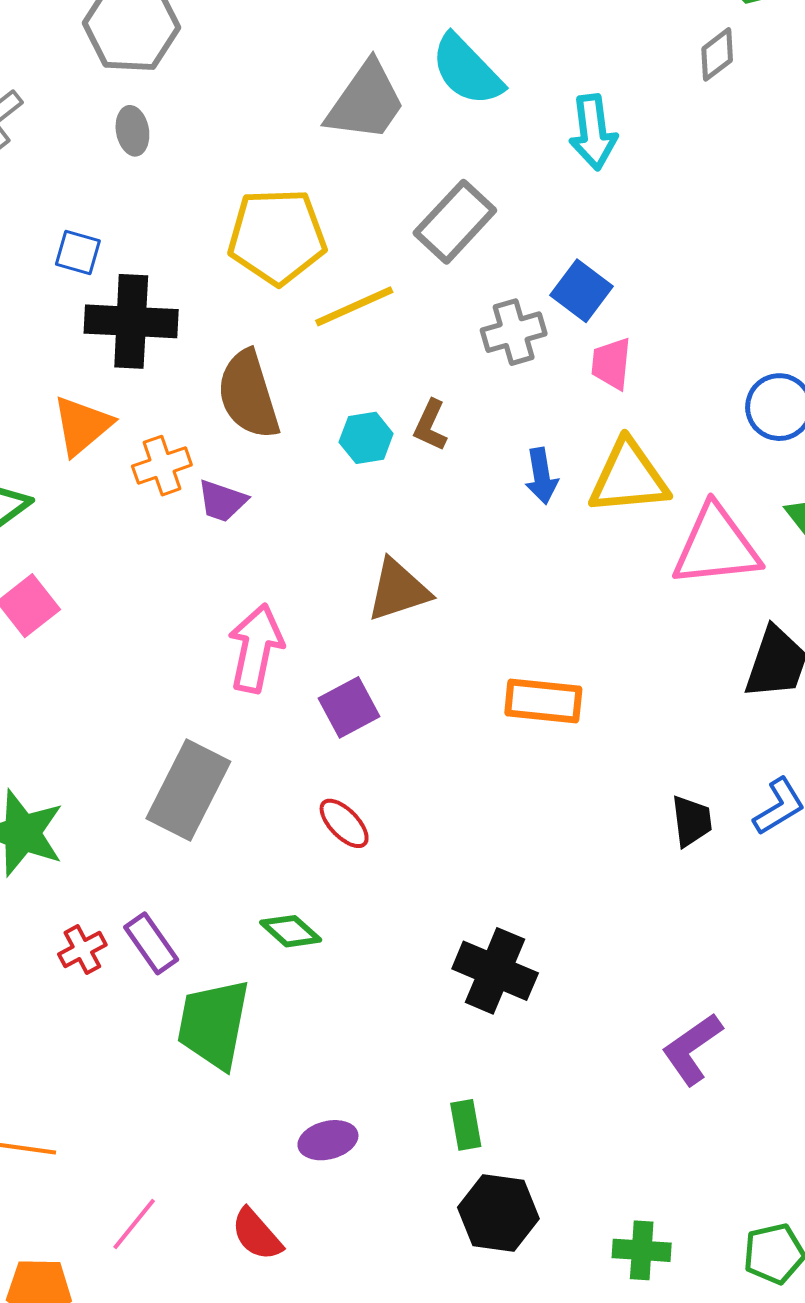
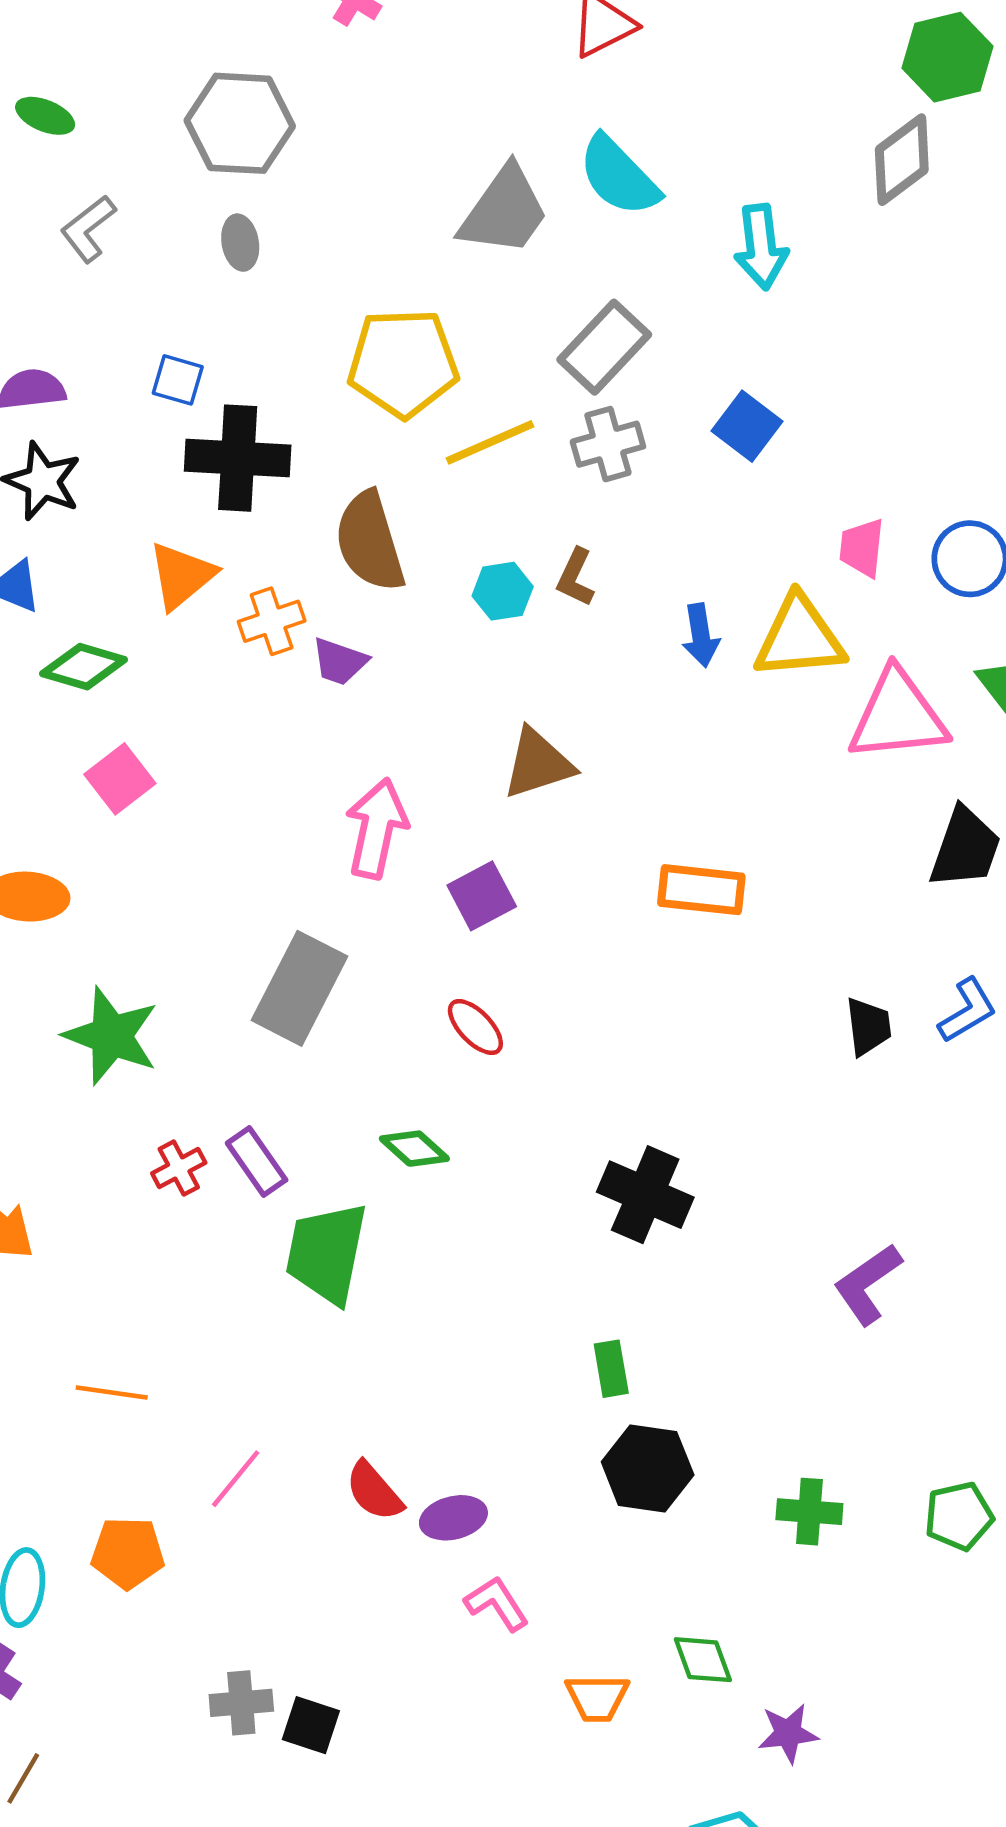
gray diamond: (717, 54) -> (902, 160), size x1.5
gray cross: (514, 332) -> (608, 444), moved
pink trapezoid: (611, 364) -> (862, 548), moved
purple ellipse: (328, 1140) -> (453, 1518), moved

